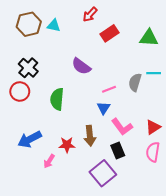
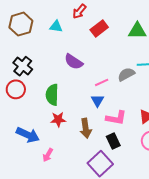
cyan triangle: (54, 26) -> (56, 26), moved
gray semicircle: (135, 82) -> (126, 74), turned 48
pink L-shape: (122, 127) -> (116, 118), turned -40
blue arrow: (30, 139) -> (28, 135), turned -125
red star: (67, 145) -> (58, 119), moved

